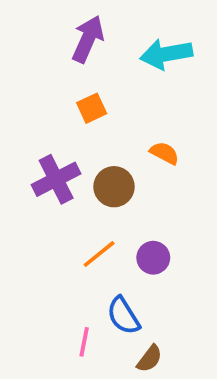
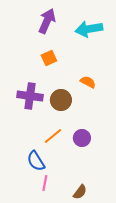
purple cross: (56, 179) -> (30, 96), turned 35
blue semicircle: (123, 316) -> (36, 161), moved

